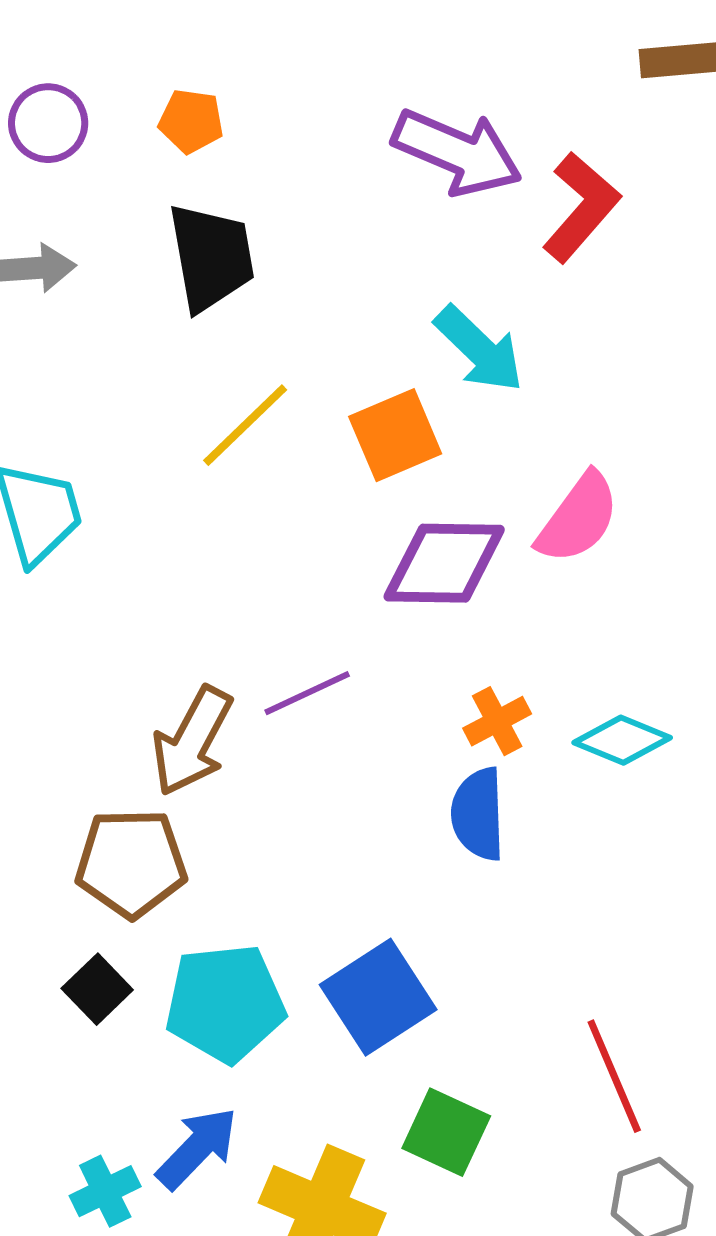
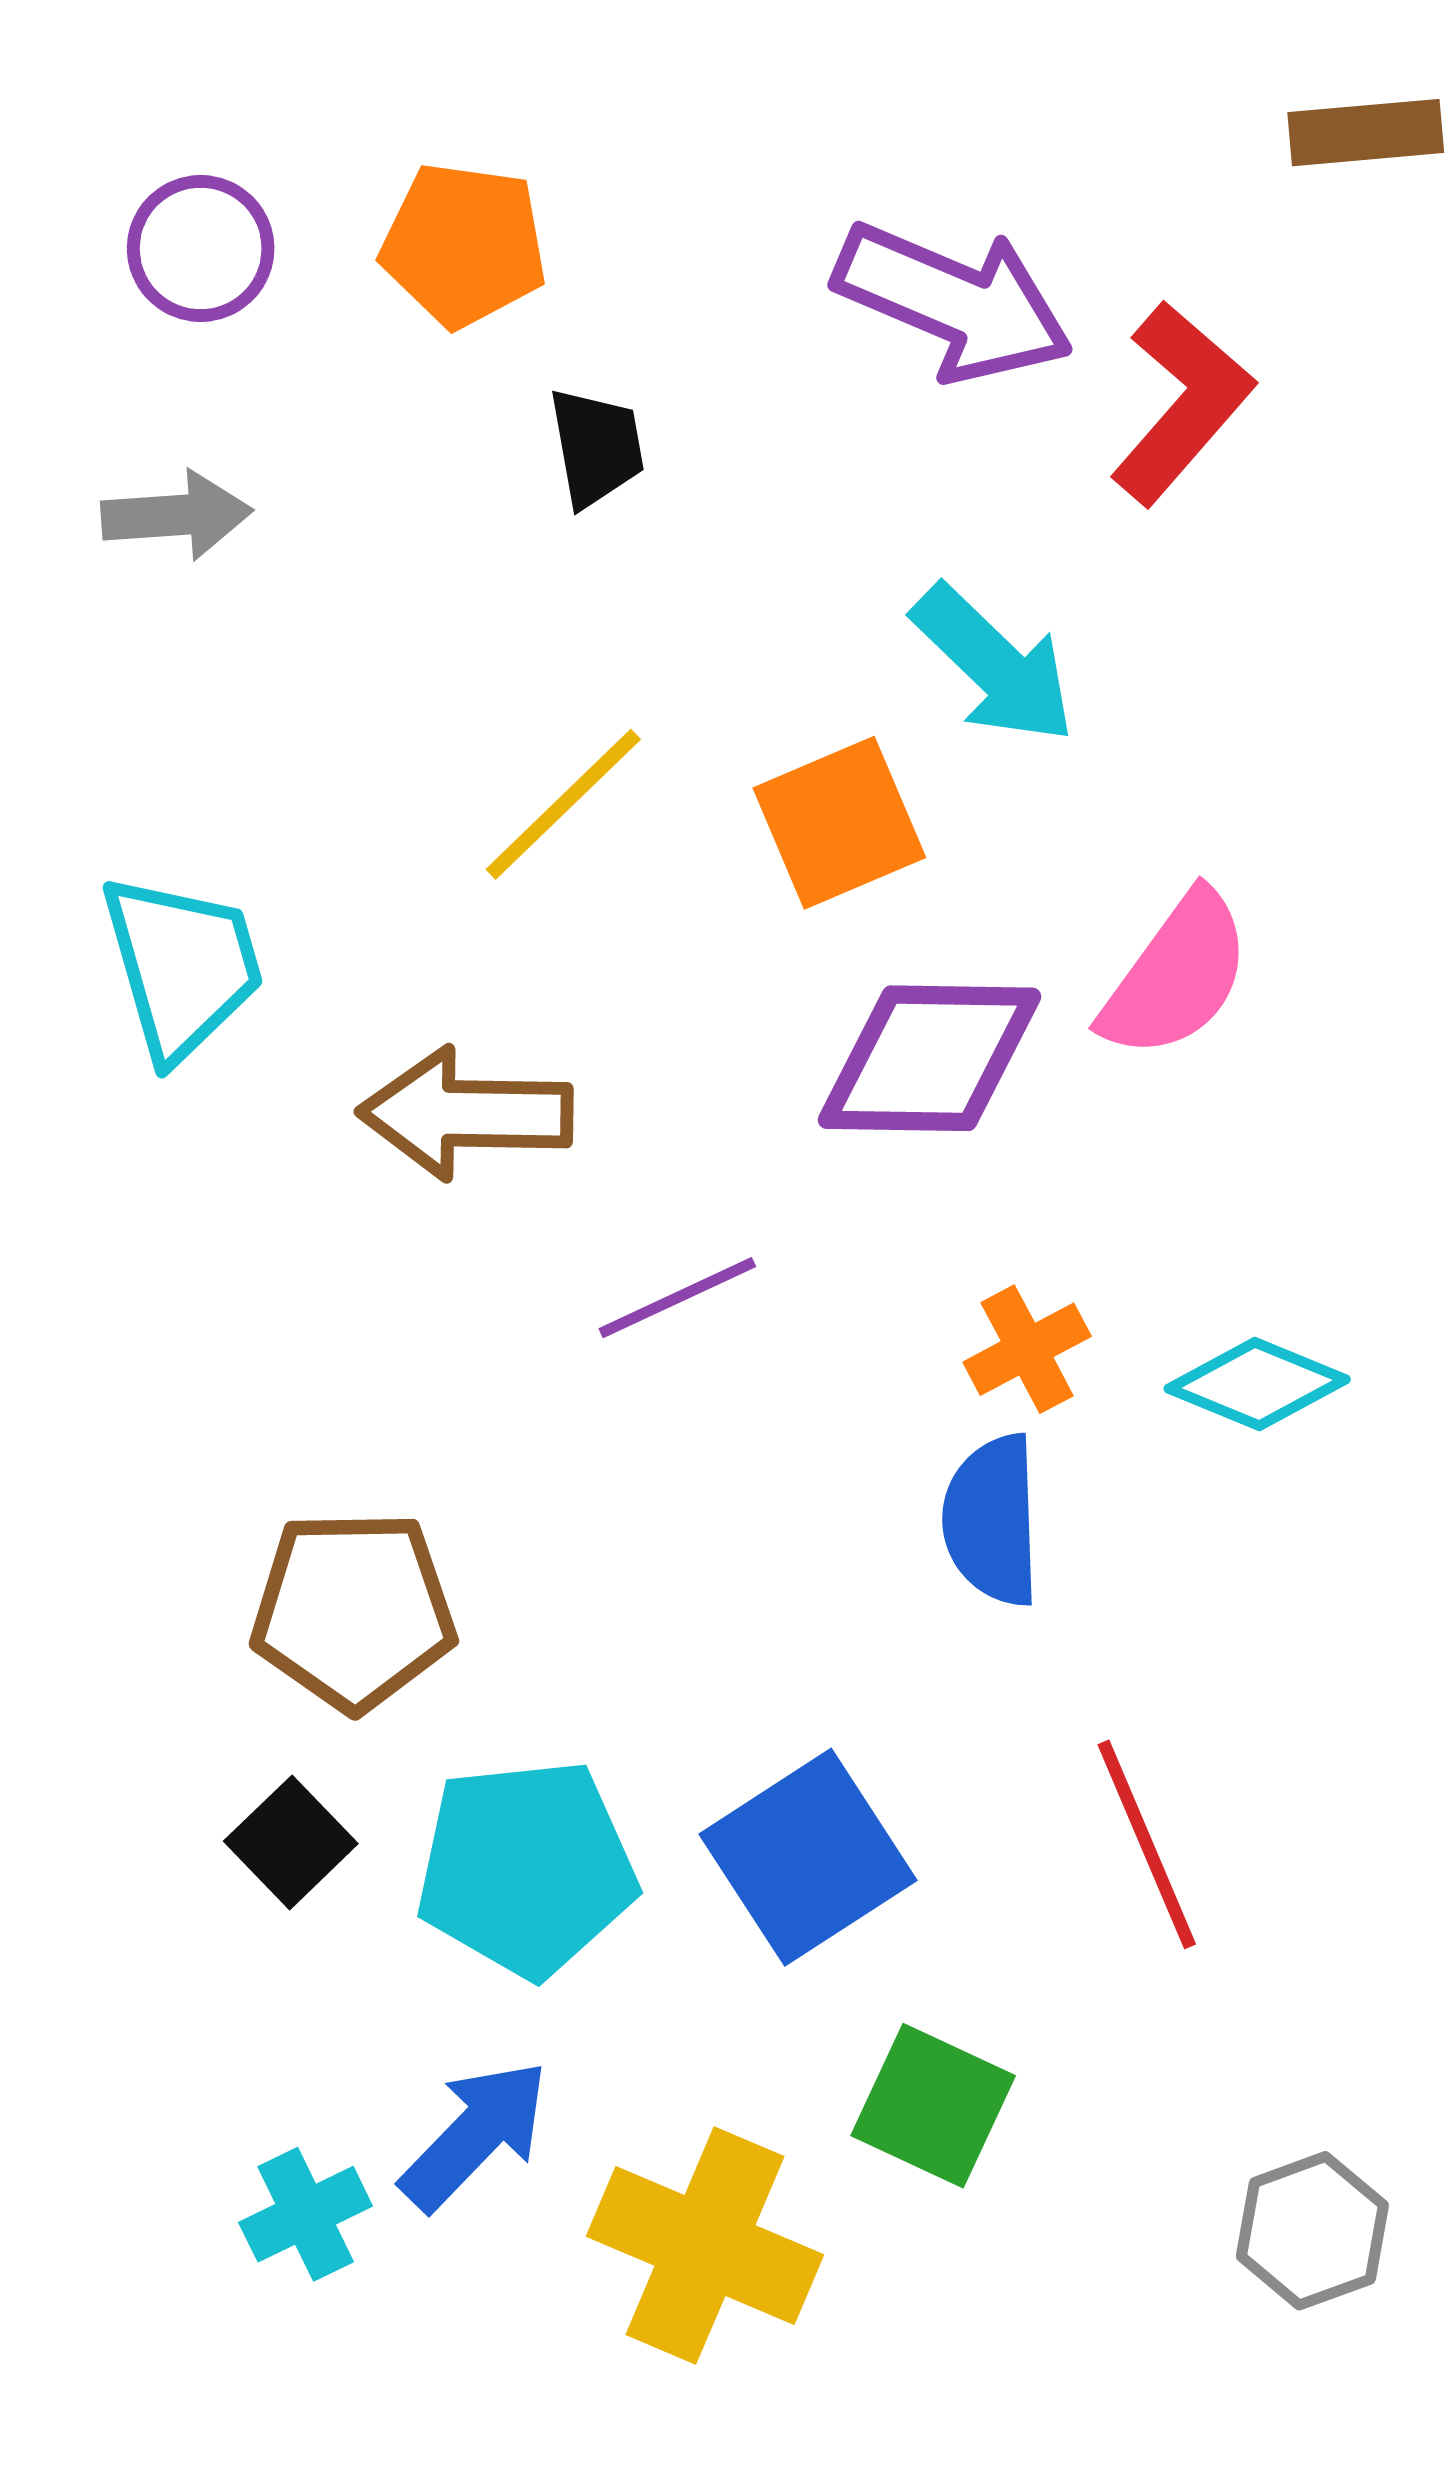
orange pentagon: (191, 121) -> (464, 245), size x1.4
black trapezoid: (211, 257) -> (596, 447), moved, size x0.6
brown arrow: (192, 741) -> (466, 1114), moved, turned 63
red line: (614, 1076) -> (1147, 1844), moved

